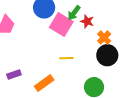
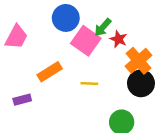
orange cross: (104, 37) -> (139, 61), size x1.5
orange rectangle: (44, 83) -> (50, 72), moved

